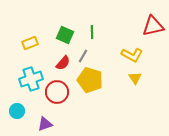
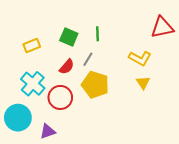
cyan cross: (31, 79) -> (33, 84), turned -30
cyan circle: (17, 111) -> (18, 118), size x1.6

